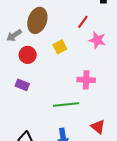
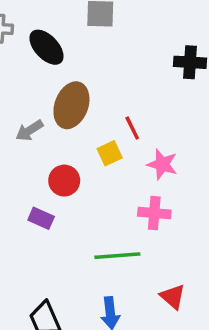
red line: (83, 22) -> (132, 128), moved, turned -64
pink star: (97, 40) -> (162, 164), moved
red circle: (28, 55) -> (64, 181), moved

